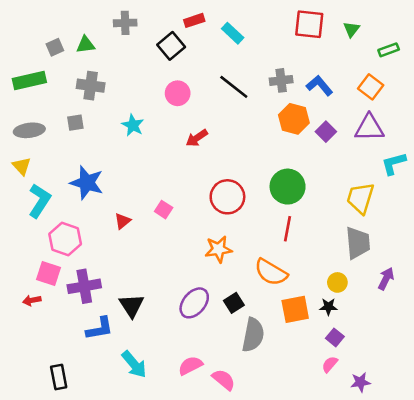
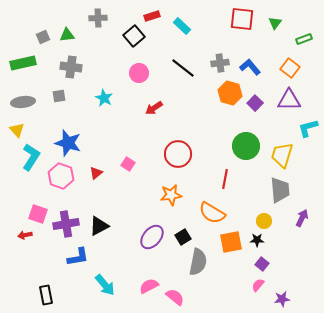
green circle: (288, 187) -> (246, 146), moved
pink hexagon: (65, 239) -> (61, 176), moved
black triangle: (132, 305) -> (99, 226), moved, turned 35

